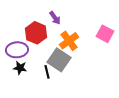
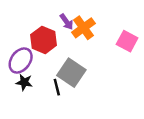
orange cross: (69, 41) -> (83, 28), moved
purple ellipse: (17, 50) -> (21, 60), turned -50

